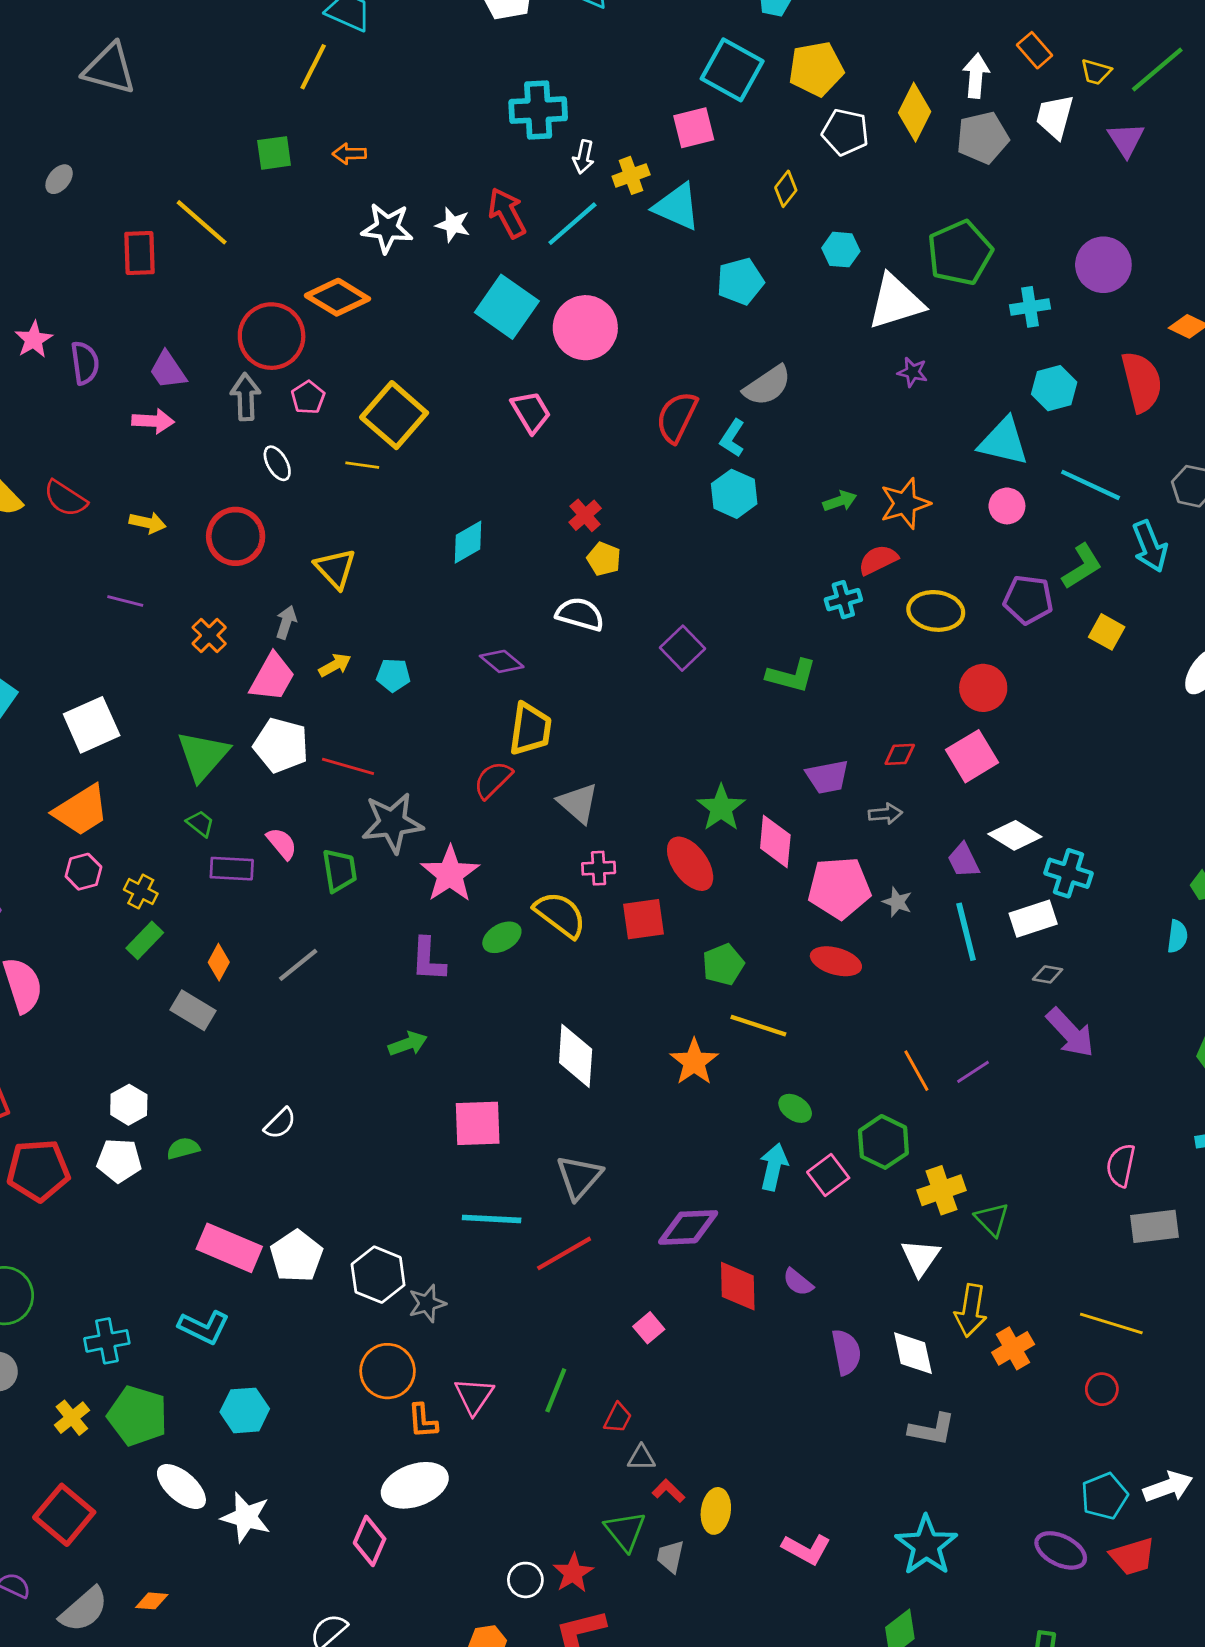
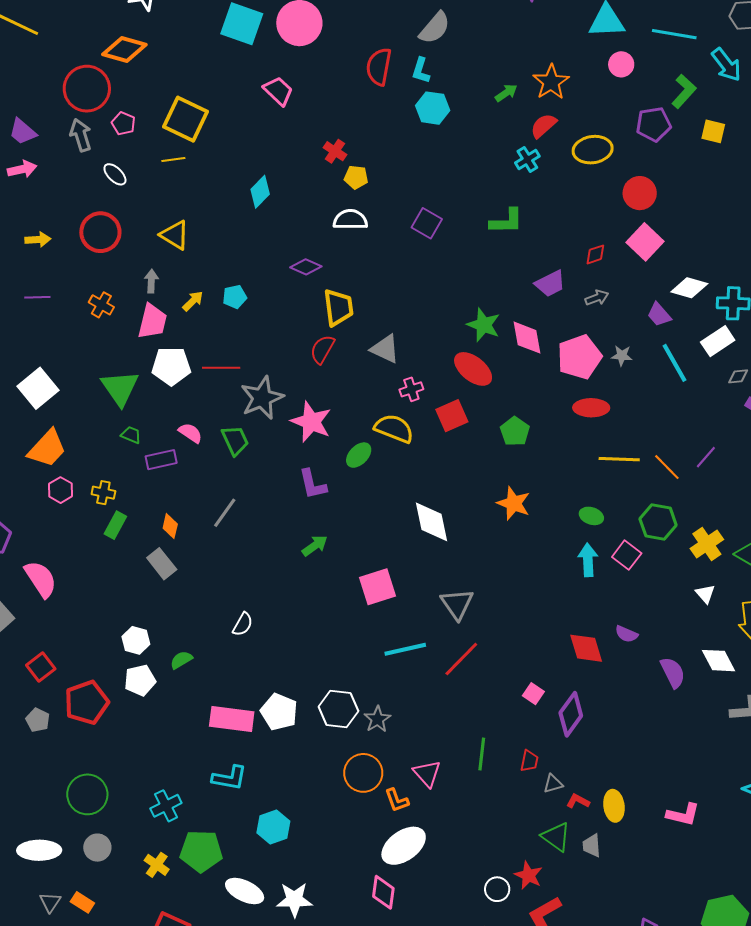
gray rectangle: (193, 1010) -> (162, 564), turned 36
yellow line: (758, 1026) -> (619, 459), moved
purple diamond: (688, 1227) -> (571, 714), moved, turned -36
white triangle: (920, 1257) -> (705, 594), size x0.7

